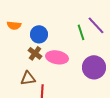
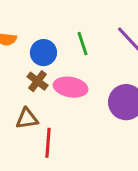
green line: (81, 32) -> (83, 44), moved

